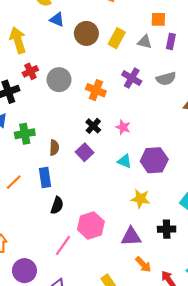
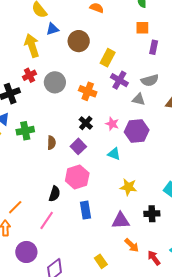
blue triangle: (57, 20) -> (52, 29), turned -40
yellow rectangle: (117, 38) -> (108, 58), moved
yellow arrow: (18, 40) -> (32, 46), moved
gray triangle: (145, 42) -> (139, 99), moved
purple hexagon: (154, 160) -> (137, 131), moved
blue rectangle: (45, 178) -> (86, 210), moved
orange line: (14, 182) -> (15, 207), moved
pink hexagon: (91, 225) -> (77, 177), moved
pink line: (63, 246) -> (47, 220), moved

